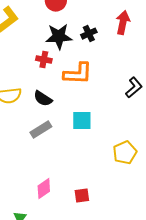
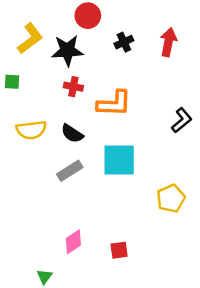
black cross: (89, 34) -> (124, 42), moved
black star: (59, 37) -> (67, 51), moved
cyan square: (82, 121) -> (119, 160), size x1.4

